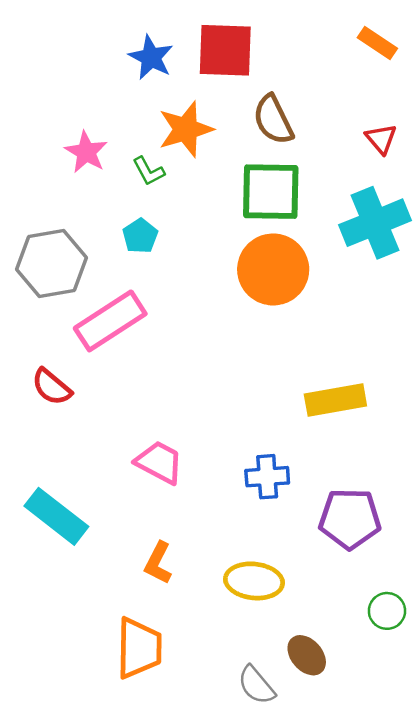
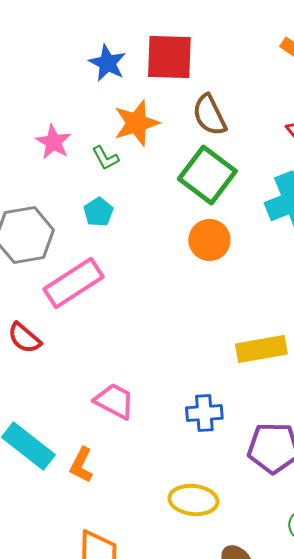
green square: (271, 192) -> (207, 175), turned 36
orange circle: (273, 269) -> (209, 240), size x0.7
orange L-shape: (158, 563) -> (81, 465), moved

